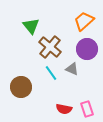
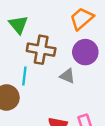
brown cross: (50, 47) -> (41, 50), turned -30
cyan line: (51, 73) -> (24, 76), moved, turned 42

